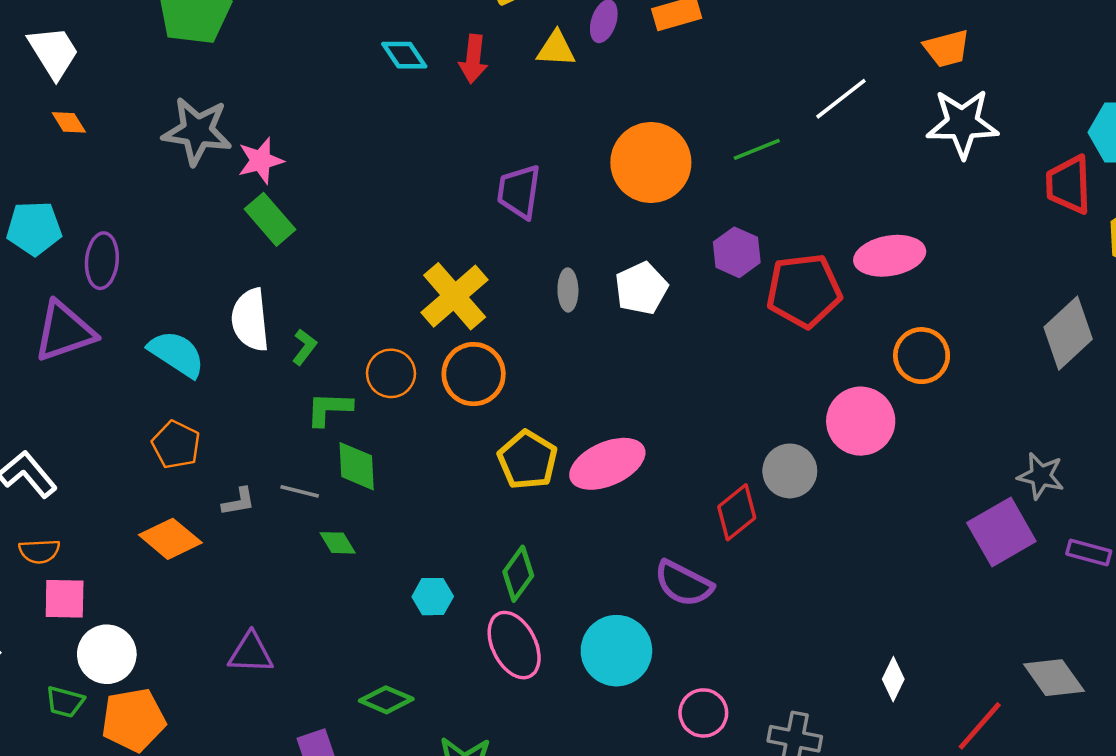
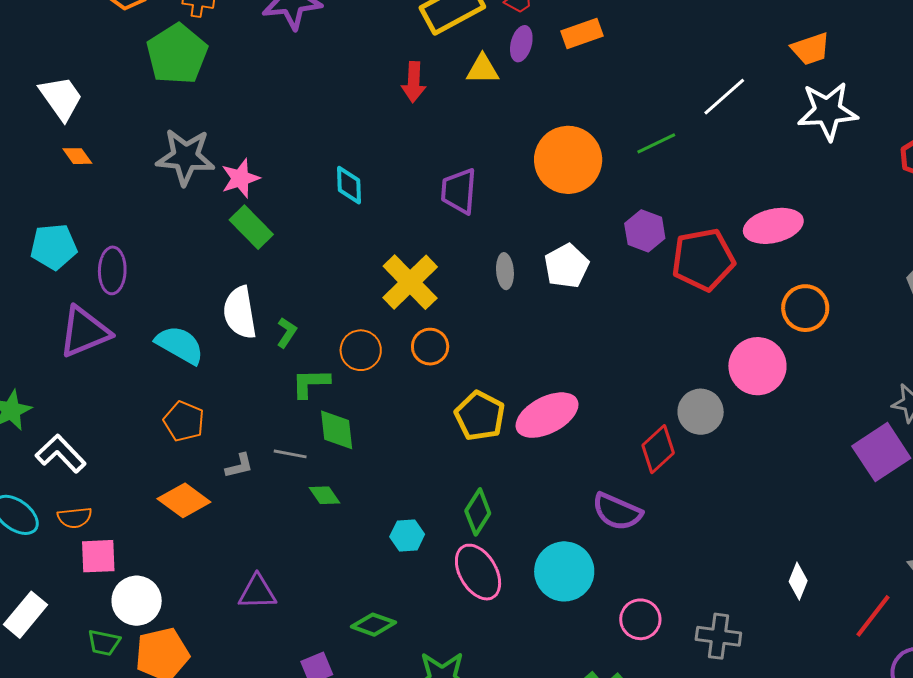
cyan diamond: (404, 55) -> (349, 185), moved, turned 36
orange circle: (474, 374) -> (430, 347), size x0.7

